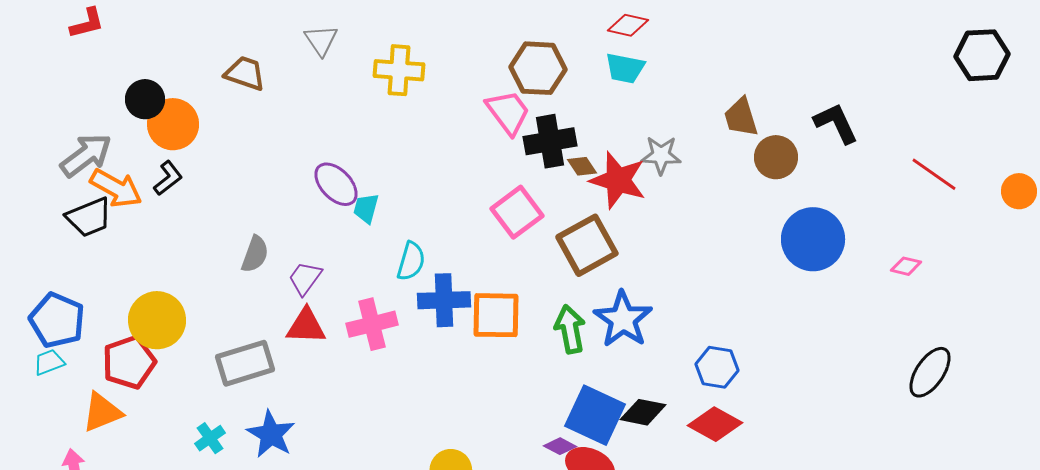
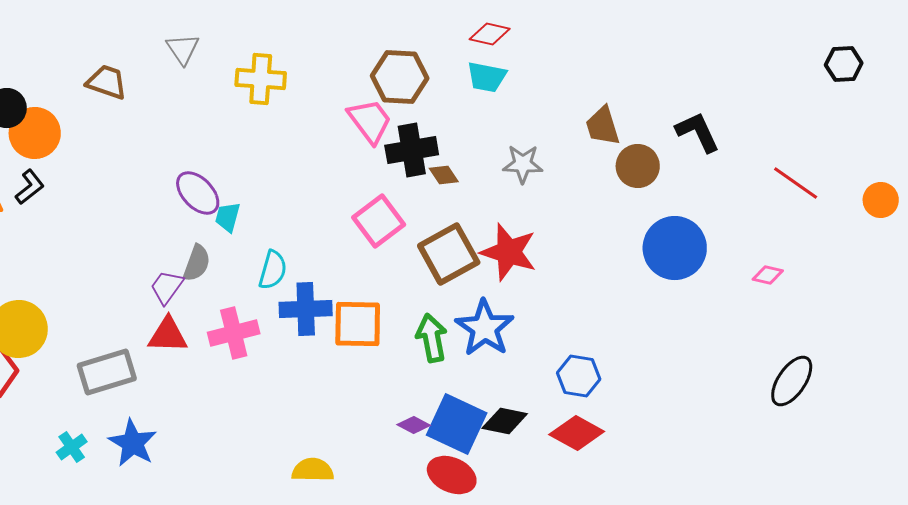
black hexagon: (982, 55) -> (844, 64), size x0.7
red star: (618, 180) -> (509, 252), moved
gray semicircle: (255, 254) -> (197, 263), moved
purple diamond: (560, 446) -> (414, 425), moved

